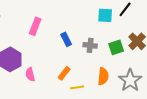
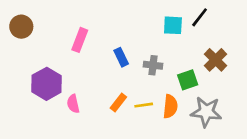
green square: (116, 47) -> (188, 80), moved
gray star: (130, 80) -> (206, 112), turned -30
yellow line: (77, 87) -> (144, 105), moved

